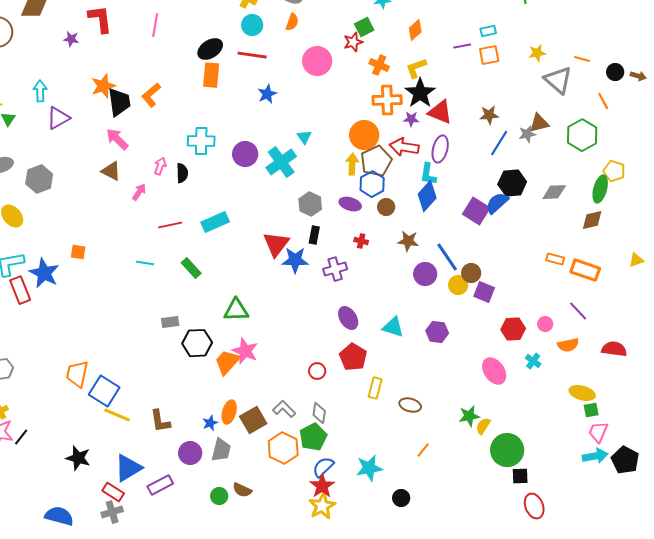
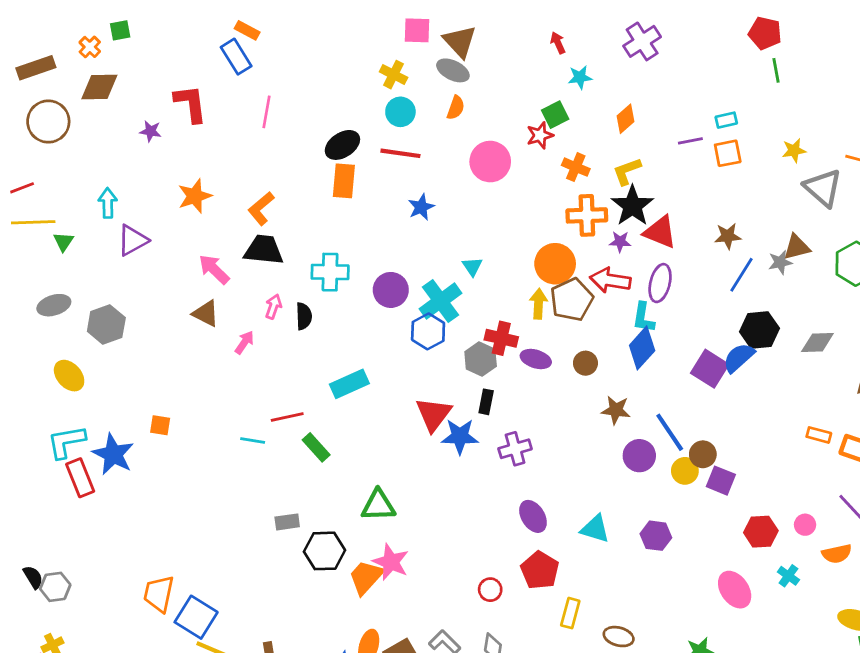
black trapezoid: (119, 102) -> (264, 250), moved, turned -76
blue hexagon: (372, 184) -> (428, 331), moved
red line: (170, 225) -> (287, 417), moved
red cross: (361, 241) -> (501, 338), moved, size x1.6

